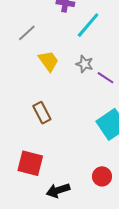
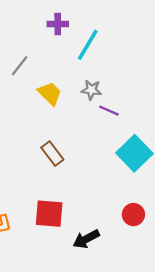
purple line: (106, 78) -> (109, 111), moved

